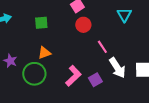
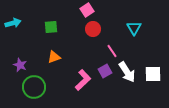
cyan triangle: (124, 15) -> (134, 28), moved
green circle: (34, 74) -> (34, 87), moved
purple square: (95, 80) -> (105, 71), moved

